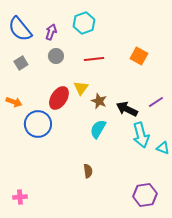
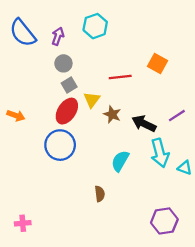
red line: (94, 59) -> (120, 77), moved
gray square: (21, 63) -> (69, 85), moved
blue circle: (38, 124) -> (60, 145), moved
cyan semicircle: (98, 129) -> (120, 161), moved

